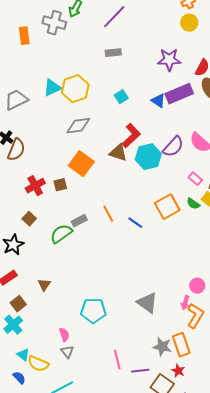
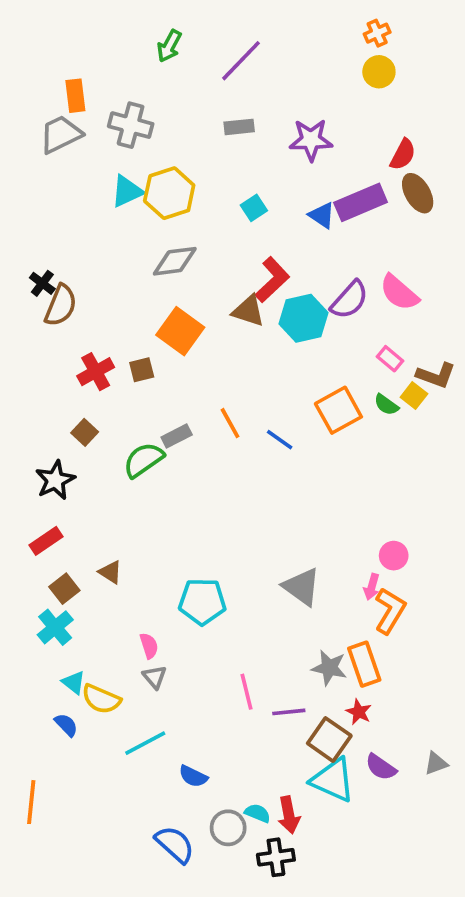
gray cross: (54, 23) -> (131, 125), moved
purple star: (169, 60) -> (311, 140), moved
gray trapezoid: (16, 100) -> (61, 134), moved
brown triangle: (44, 285) -> (110, 572), moved, turned -32

